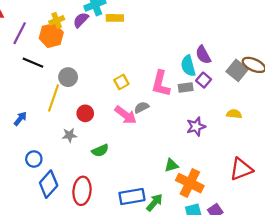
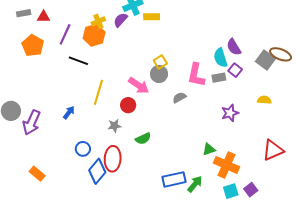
gray circle: (68, 77) -> (159, 74), moved
yellow square: (121, 82) -> (160, 62), moved
pink arrow: (126, 115) -> (139, 85), moved
red ellipse: (82, 191) -> (113, 159), moved

